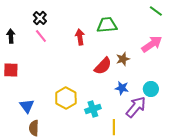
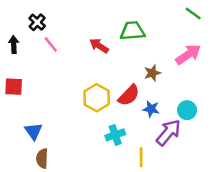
black cross: (40, 18) -> (37, 22), moved
red arrow: (80, 37) -> (99, 46), turned -49
red semicircle: (103, 66) -> (129, 95), moved
yellow hexagon: (66, 98) -> (97, 98), moved

